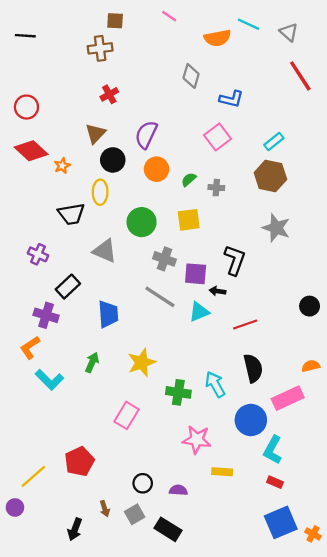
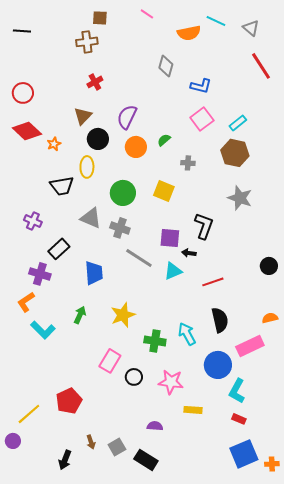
pink square: (217, 137) -> (202, 119), moved
green semicircle: (189, 180) -> (164, 140), moved
yellow square: (189, 220) -> (164, 191), turned 30
gray cross: (165, 259) -> (120, 228), moved
black circle: (143, 483) -> (134, 377), moved
orange cross: (313, 534) -> (272, 464), turned -32

